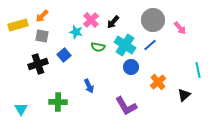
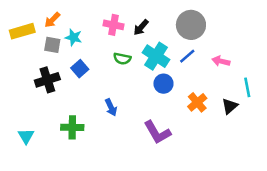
pink cross: (91, 20) -> (114, 25), turned -35
pink arrow: (180, 28) -> (221, 61), moved, turned 144
cyan star: (76, 32) -> (74, 37), moved
black triangle: (184, 95) -> (230, 106), moved

